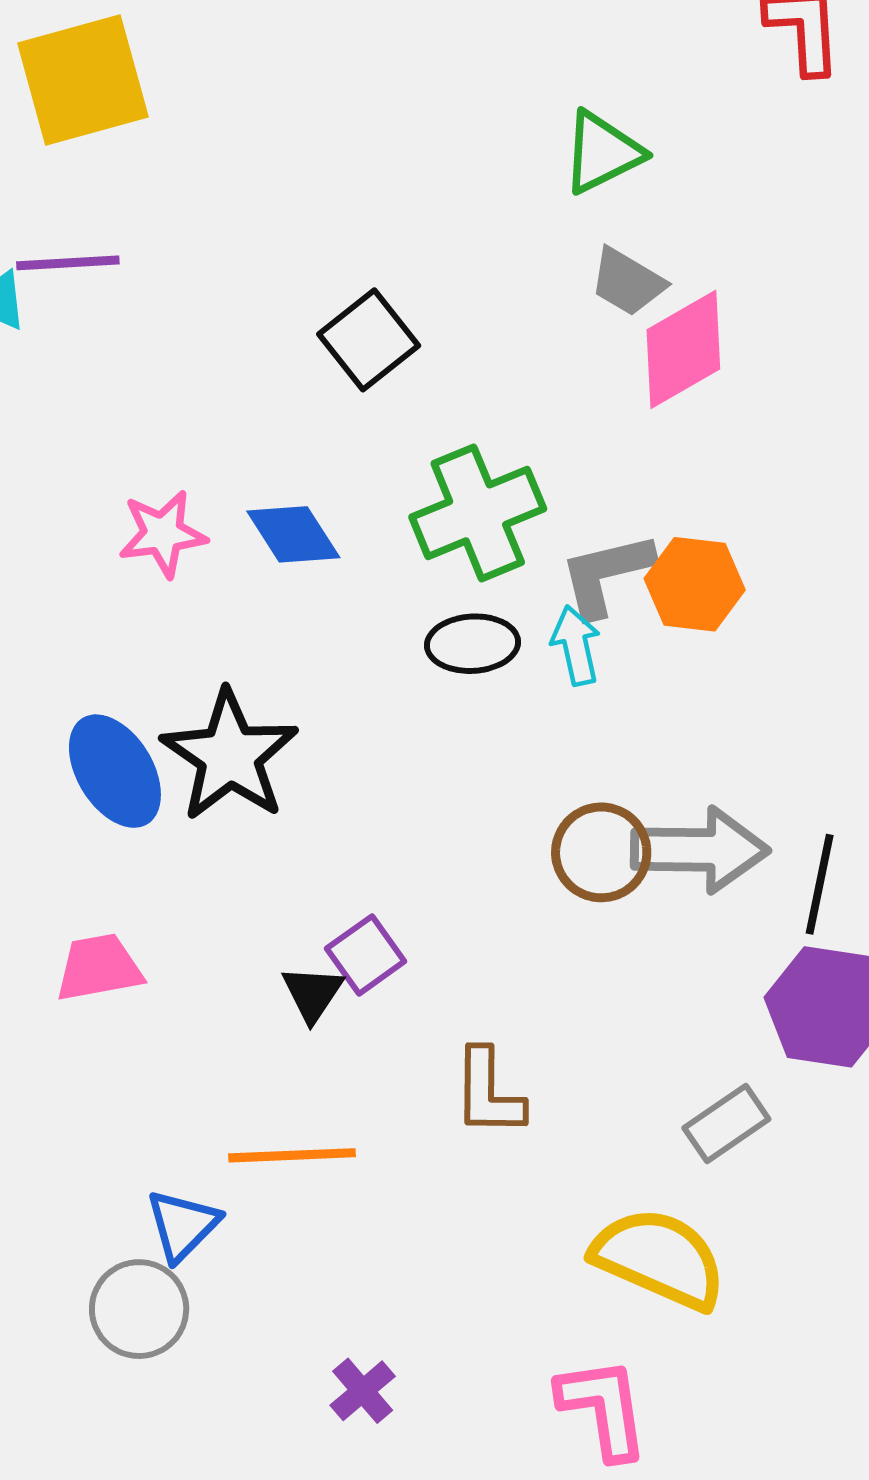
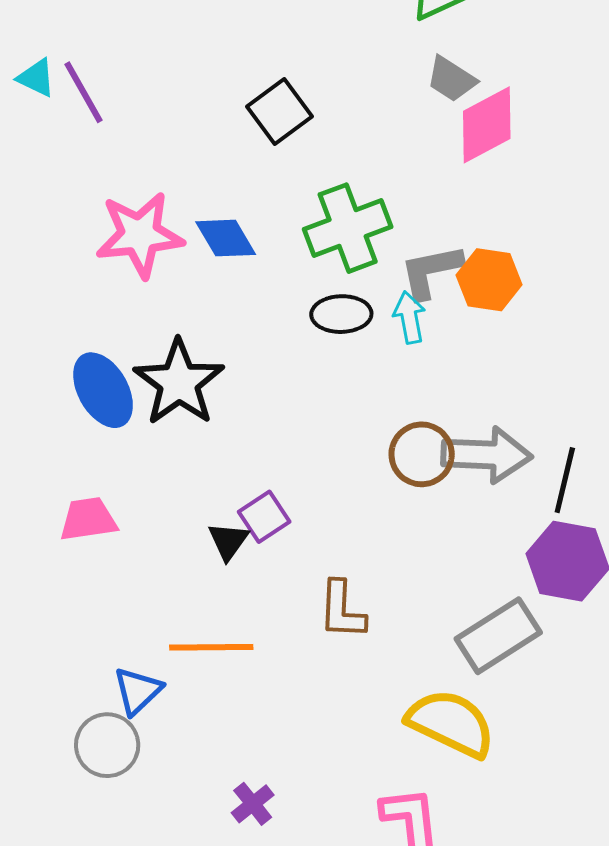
purple line: (68, 263) -> (83, 92), moved, turned 62
pink star: (163, 534) -> (140, 235), size x1.5
gray rectangle: (726, 1123) -> (498, 636), size x1.5

